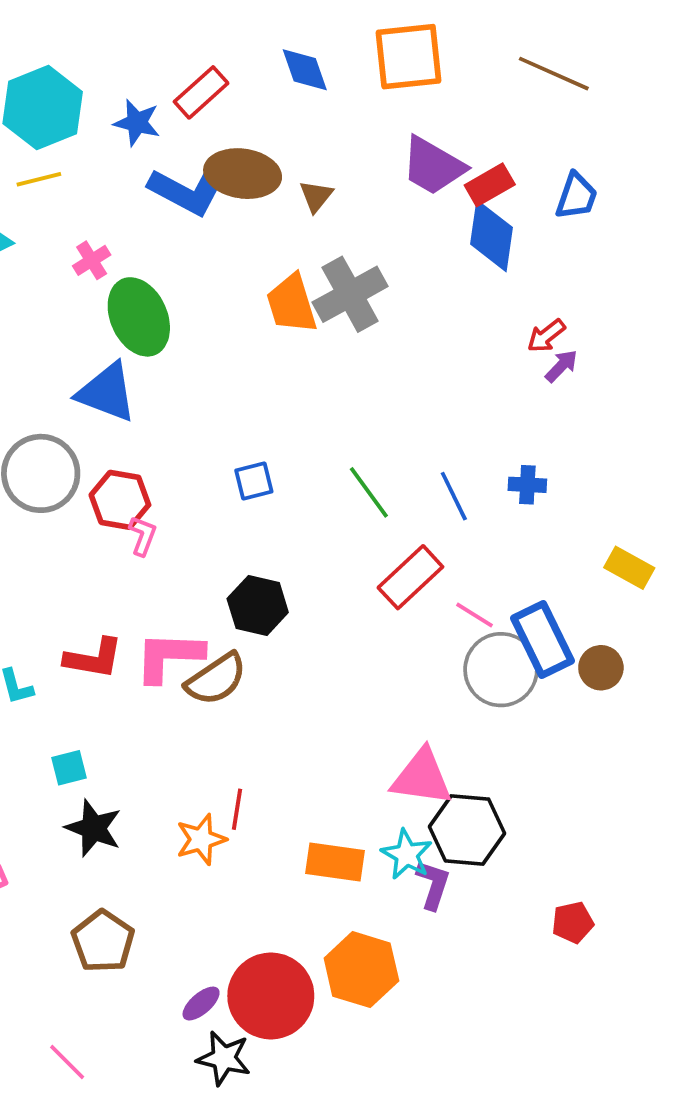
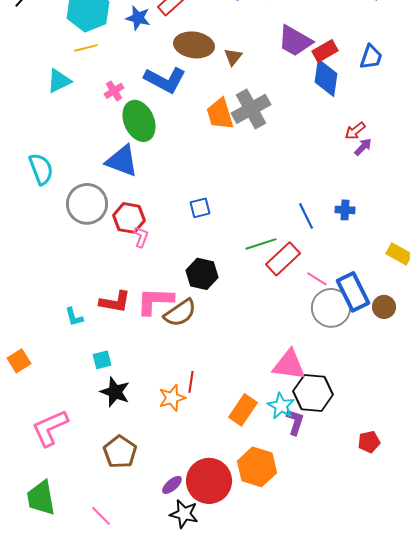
blue L-shape: (188, 191) -> (165, 80), moved
green line: (369, 492) -> (261, 244), moved, turned -72
orange rectangle: (335, 862) -> (243, 410), turned -64

